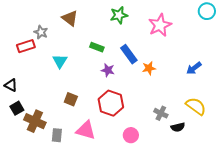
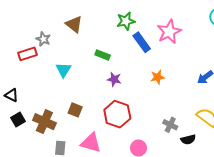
blue rectangle: (129, 54) -> (142, 42), moved
brown cross: (35, 121) -> (44, 122), moved

